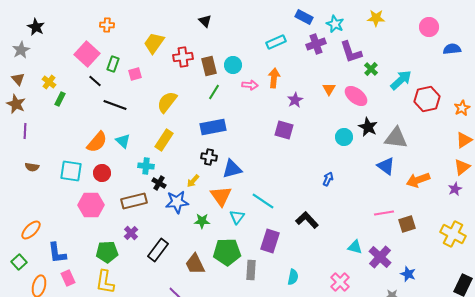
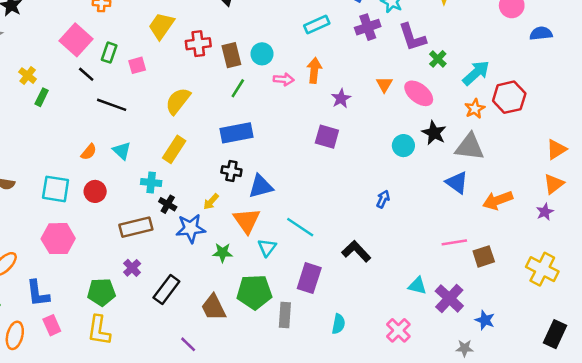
orange star: (462, 108) -> (475, 109), moved
orange semicircle: (97, 142) -> (89, 152), size x0.6
pink hexagon: (91, 205) -> (58, 239), moved

